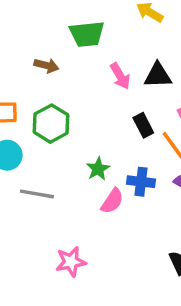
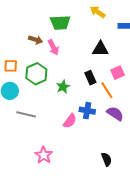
pink arrow: (120, 76) -> (53, 47), moved
green star: (98, 169) -> (63, 87), moved
pink star: (71, 262) -> (44, 155), turned -30

